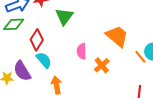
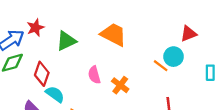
green triangle: (64, 16) -> (66, 41), turned 42
orange trapezoid: (117, 36) -> (114, 34), moved

